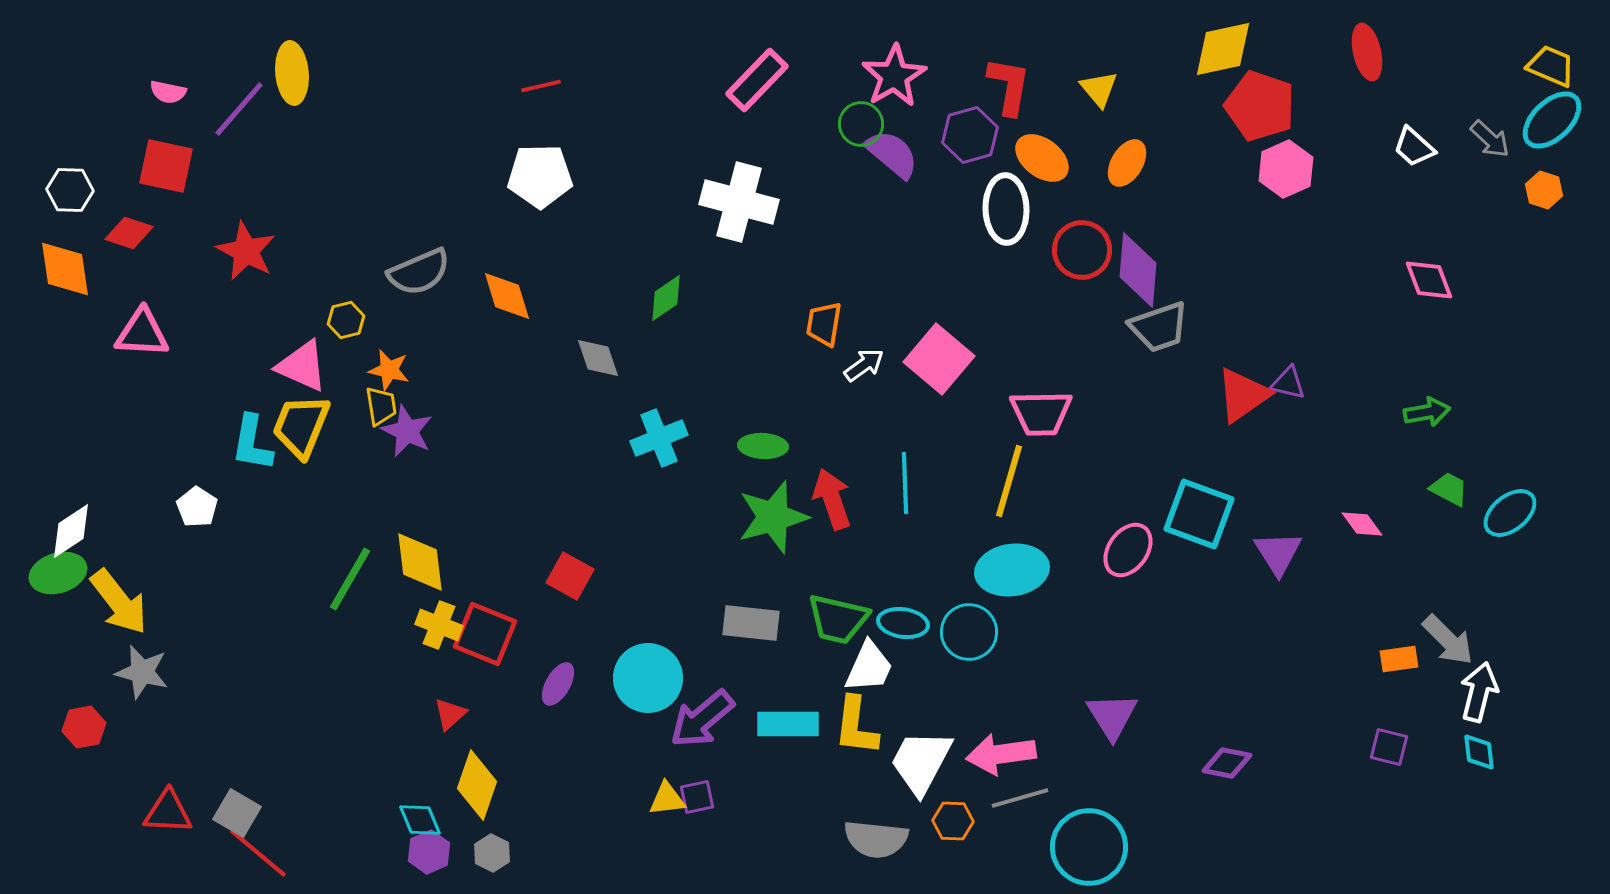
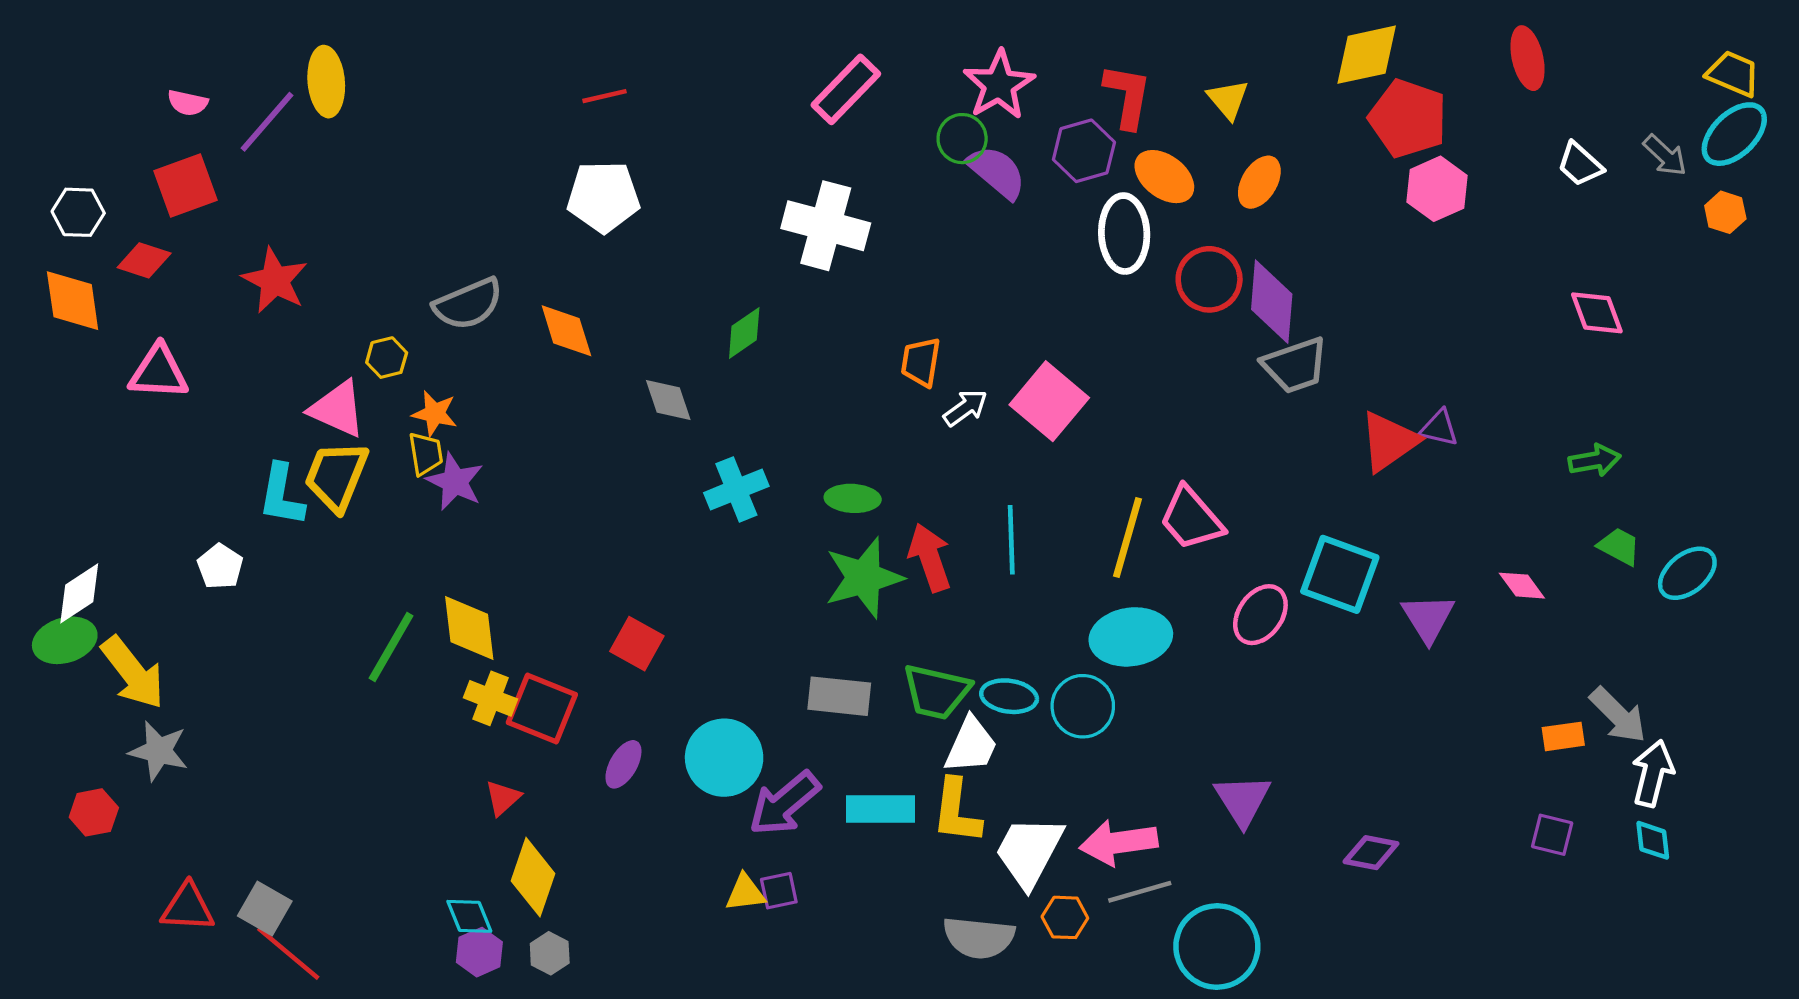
red square: (166, 166) -> (185, 185), turned -32
pink trapezoid: (1041, 413) -> (1191, 518), moved, turned 50

